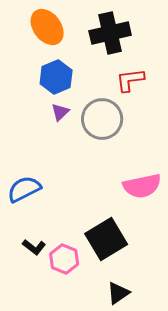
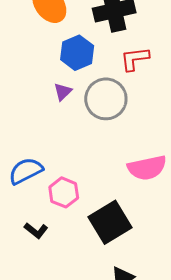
blue hexagon: (56, 77) -> (77, 53), moved
pink hexagon: (64, 259) -> (64, 192), moved

